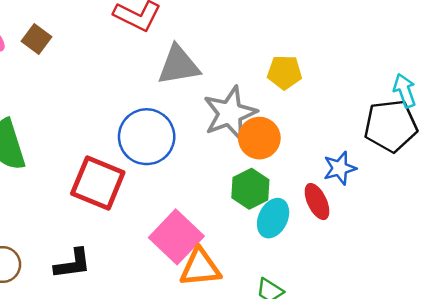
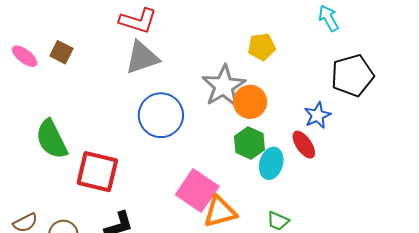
gray triangle: (179, 65) -> (142, 58), moved
cyan arrow: (405, 91) -> (329, 18), moved
red square: (98, 183) -> (97, 172), moved

